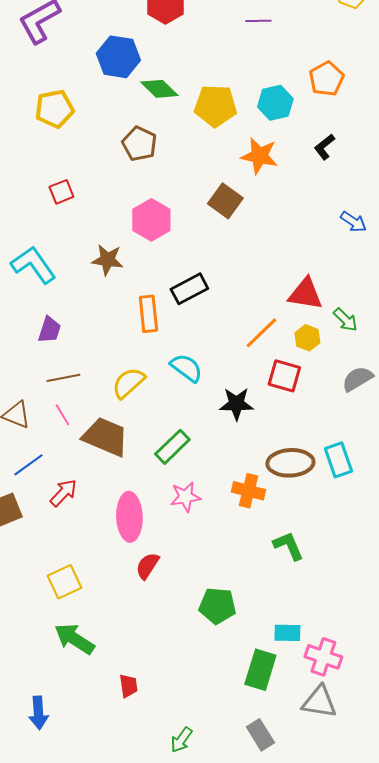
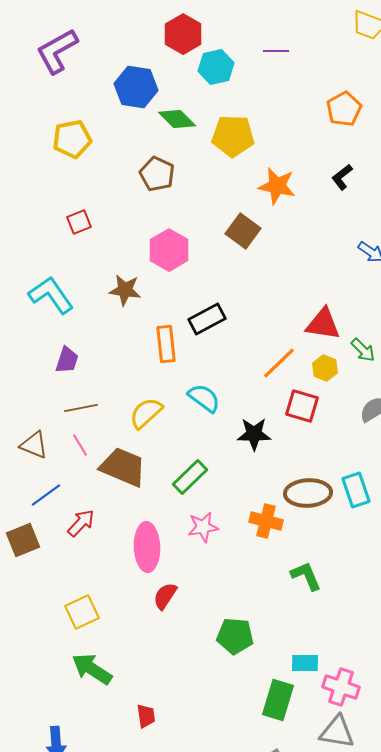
cyan hexagon: (275, 103) -> (216, 67), moved

